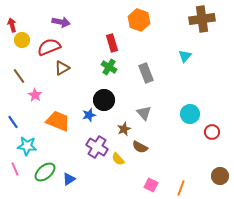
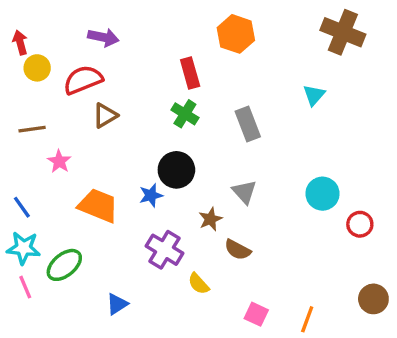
brown cross: (202, 19) -> (343, 32), turned 30
brown line: (19, 76) -> (32, 129), turned -63
cyan star: (27, 146) -> (24, 248), moved
yellow semicircle: (118, 159) -> (198, 284), moved
green ellipse: (45, 172) -> (64, 265), moved

